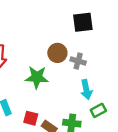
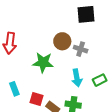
cyan arrow: (86, 90) -> (77, 78), moved
green rectangle: (98, 110) -> (100, 80), moved

